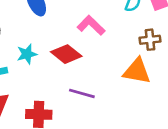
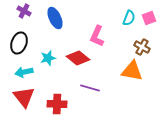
pink L-shape: (91, 25) -> (97, 36), turned -110
brown cross: (150, 40) -> (142, 47), turned 35

